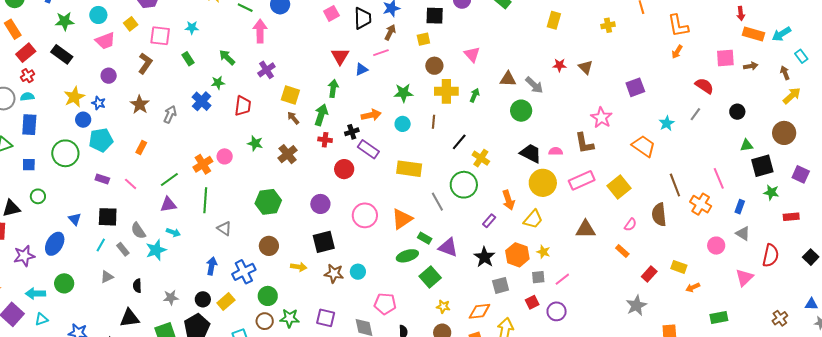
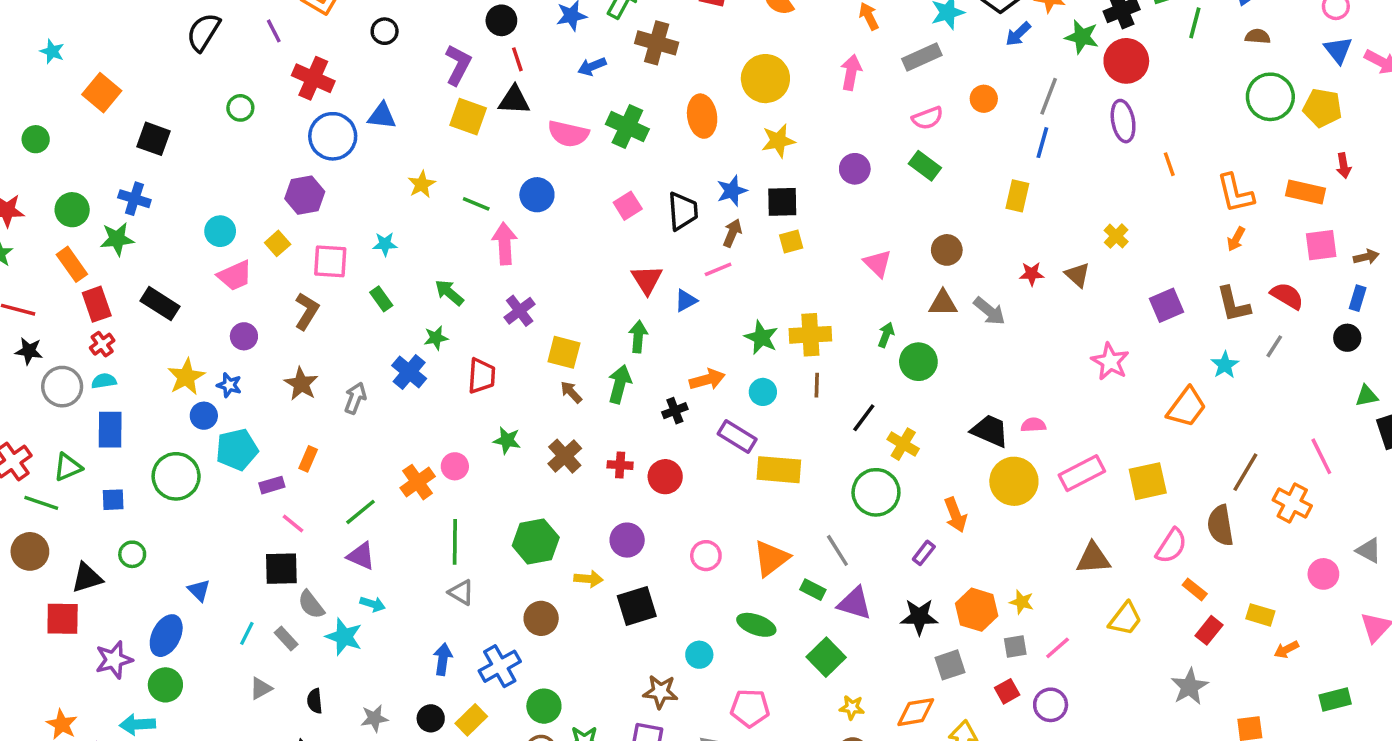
black square: (435, 16) -> (782, 202), moved
green star: (65, 21) -> (117, 239), moved
yellow cross: (608, 25) -> (1116, 236), moved, turned -32
orange rectangle: (753, 34) -> (1306, 192), moved
red rectangle: (26, 53) -> (97, 304), turned -66
brown circle: (434, 66) -> (947, 250), moved
yellow cross: (446, 91) -> (810, 335), moved
green star: (403, 93) -> (761, 338), turned 30
green circle: (521, 111) -> (918, 362), moved
red cross: (325, 140) -> (620, 465), moved
brown L-shape: (584, 143) -> (1233, 304), moved
orange trapezoid: (644, 146) -> (1187, 407), turned 95
purple rectangle: (368, 149) -> (737, 437), moved
purple rectangle: (102, 179) -> (272, 485), moved, turned -32
brown line: (675, 185) -> (1245, 472), turned 55
yellow square: (619, 187) -> (1148, 481), turned 30
green line: (205, 200) -> (455, 542), moved
gray line: (437, 202) -> (837, 550), moved
purple triangle: (168, 205) -> (361, 556), turned 36
blue rectangle: (740, 207) -> (1358, 298), moved
pink circle: (365, 215) -> (706, 556), size x0.7
black square: (108, 217) -> (281, 569), moved
yellow trapezoid: (533, 219) -> (1125, 619), moved
pink semicircle: (630, 225) -> (1171, 546), size x1.5
cyan star: (156, 250) -> (344, 637), turned -30
orange rectangle: (622, 251) -> (1195, 589), moved
green ellipse: (407, 256) -> (756, 625), moved, turned 40
black star: (484, 257) -> (919, 617), turned -30
yellow arrow: (299, 267) -> (588, 579), moved
brown star: (334, 274) -> (660, 692), moved
green circle: (64, 283) -> (165, 685), moved

